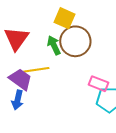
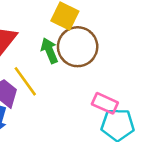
yellow line: (36, 70) -> (25, 81), turned 60

